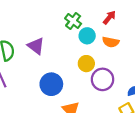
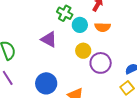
purple triangle: (36, 46) -> (49, 39), moved
blue circle: (51, 84) -> (46, 83), moved

